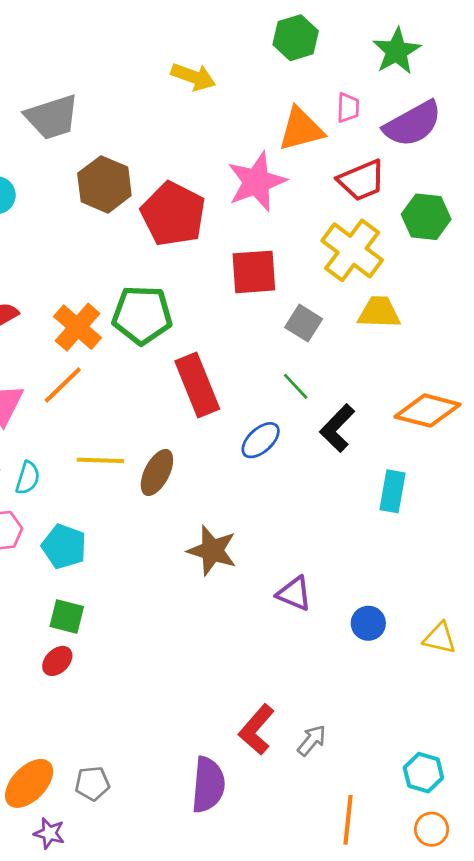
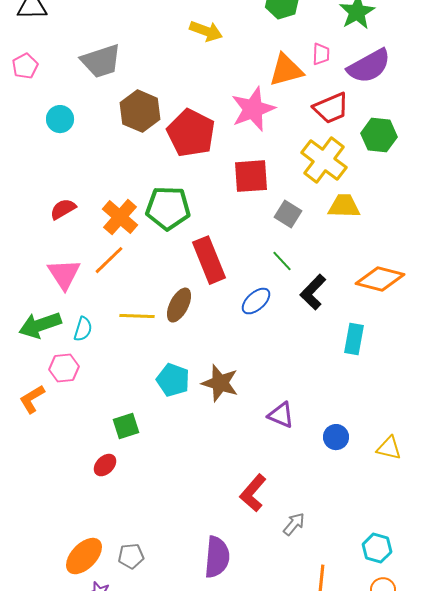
brown ellipse: (157, 472) -> (179, 305), moved
cyan pentagon: (64, 547) -> (173, 380), moved
green square: (67, 617) -> (126, 426), moved, turned -32
red L-shape: (257, 730) -> (253, 493), moved

